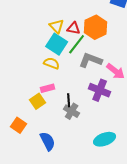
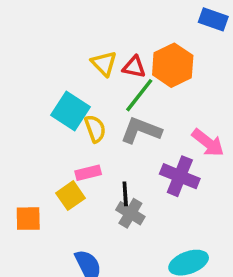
cyan square: (57, 44) -> (71, 111), moved
gray L-shape: (91, 60) -> (141, 130), moved
yellow semicircle: (52, 63) -> (95, 129), turned 49
orange square: (19, 125) -> (28, 219), moved, turned -35

